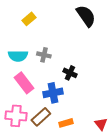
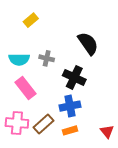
black semicircle: (86, 16) -> (88, 43), moved
black cross: (70, 73) -> (74, 77), size x1.5
blue cross: (53, 93) -> (70, 106), moved

